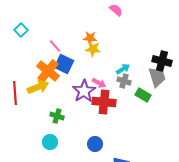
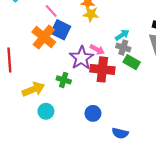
yellow arrow: (38, 87) -> (33, 89), moved
green rectangle: (143, 95) -> (132, 62), moved
green cross: (57, 116) -> (64, 80), moved

